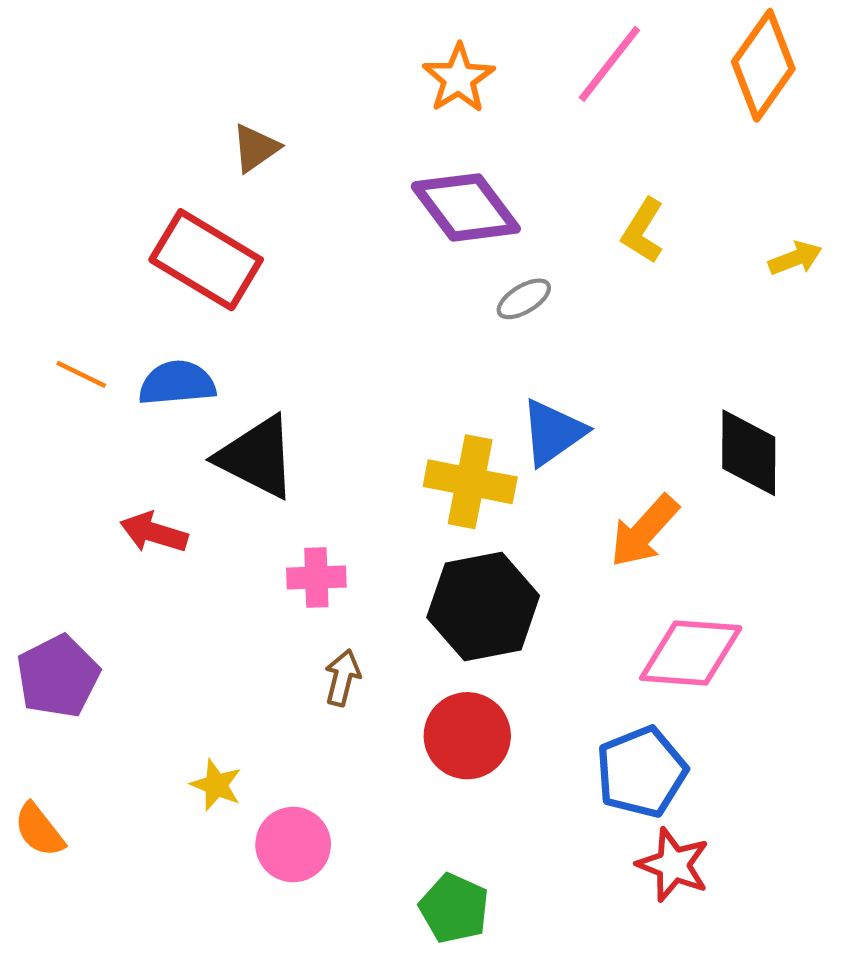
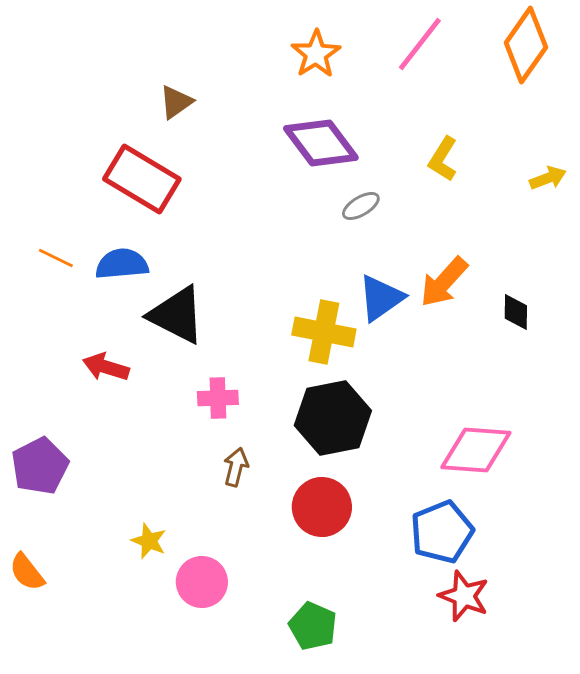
black diamond: (749, 453) -> (516, 312), size x0.6
orange arrow: (644, 531) -> (444, 282), moved

